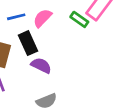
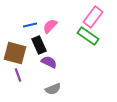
green rectangle: (79, 19) -> (88, 36), moved, size x1.5

